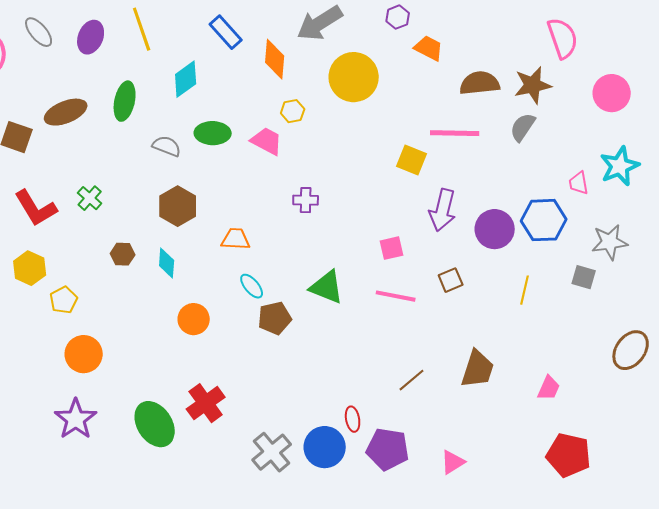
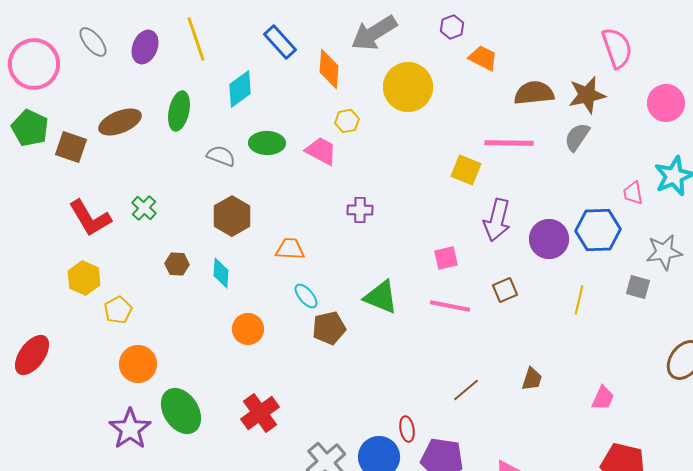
brown trapezoid: (478, 369) -> (532, 379), size x0.6
green ellipse: (155, 424) -> (181, 411), moved

